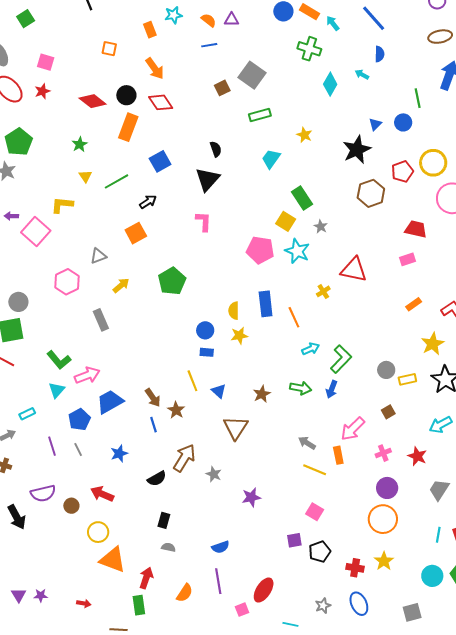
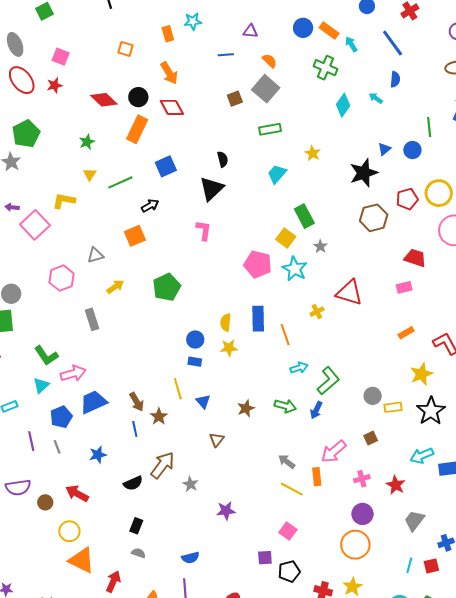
orange semicircle: (209, 20) -> (270, 61), moved
brown triangle: (236, 428) -> (217, 440), size x0.6

